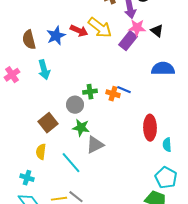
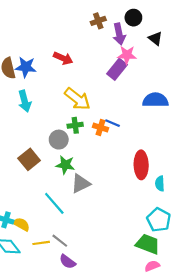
yellow arrow: (100, 28) -> (77, 99), moved
black triangle: (157, 31) -> (155, 38), moved
blue star: (56, 36) -> (26, 67), moved, turned 30
yellow semicircle: (41, 152) -> (21, 224), moved, turned 112

